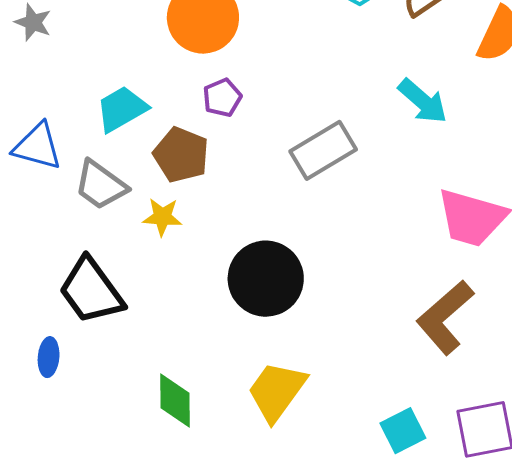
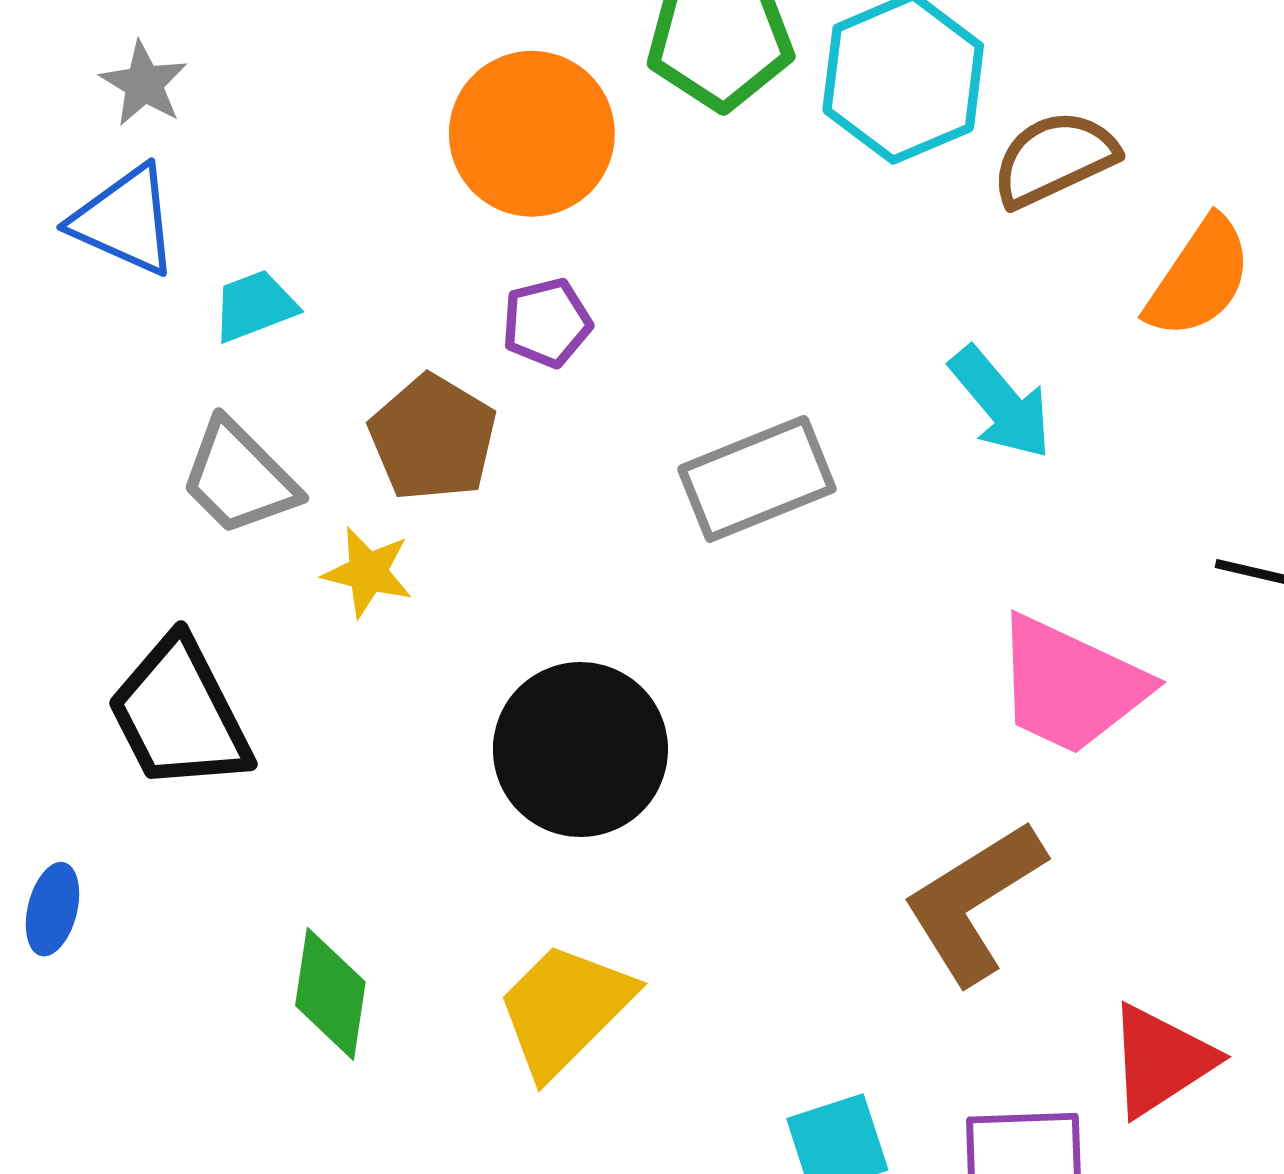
cyan trapezoid: (122, 109) -> (255, 306), moved, size x0.7
blue triangle: (37, 146) -> (125, 220), moved
blue ellipse: (49, 357) -> (52, 909), moved

